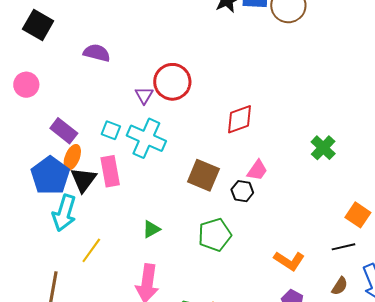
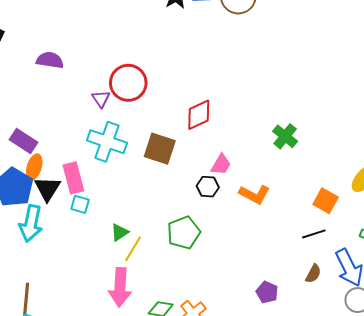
cyan square: (111, 130) -> (80, 204), moved
brown square: (203, 175) -> (160, 149), moved
yellow line: (91, 250) -> (133, 249), moved
orange L-shape: (289, 261) -> (255, 194), moved

